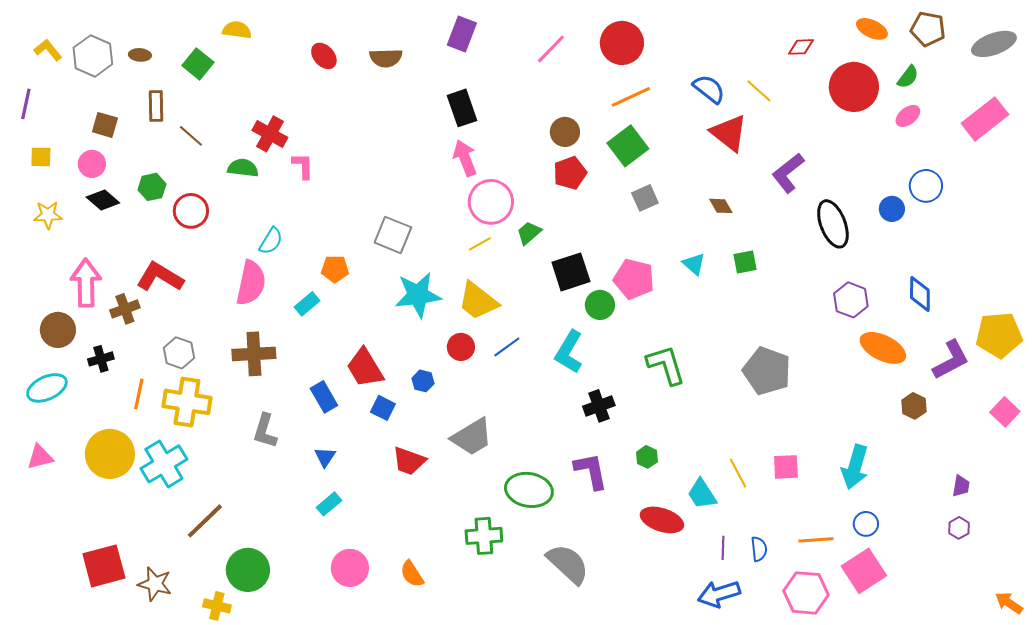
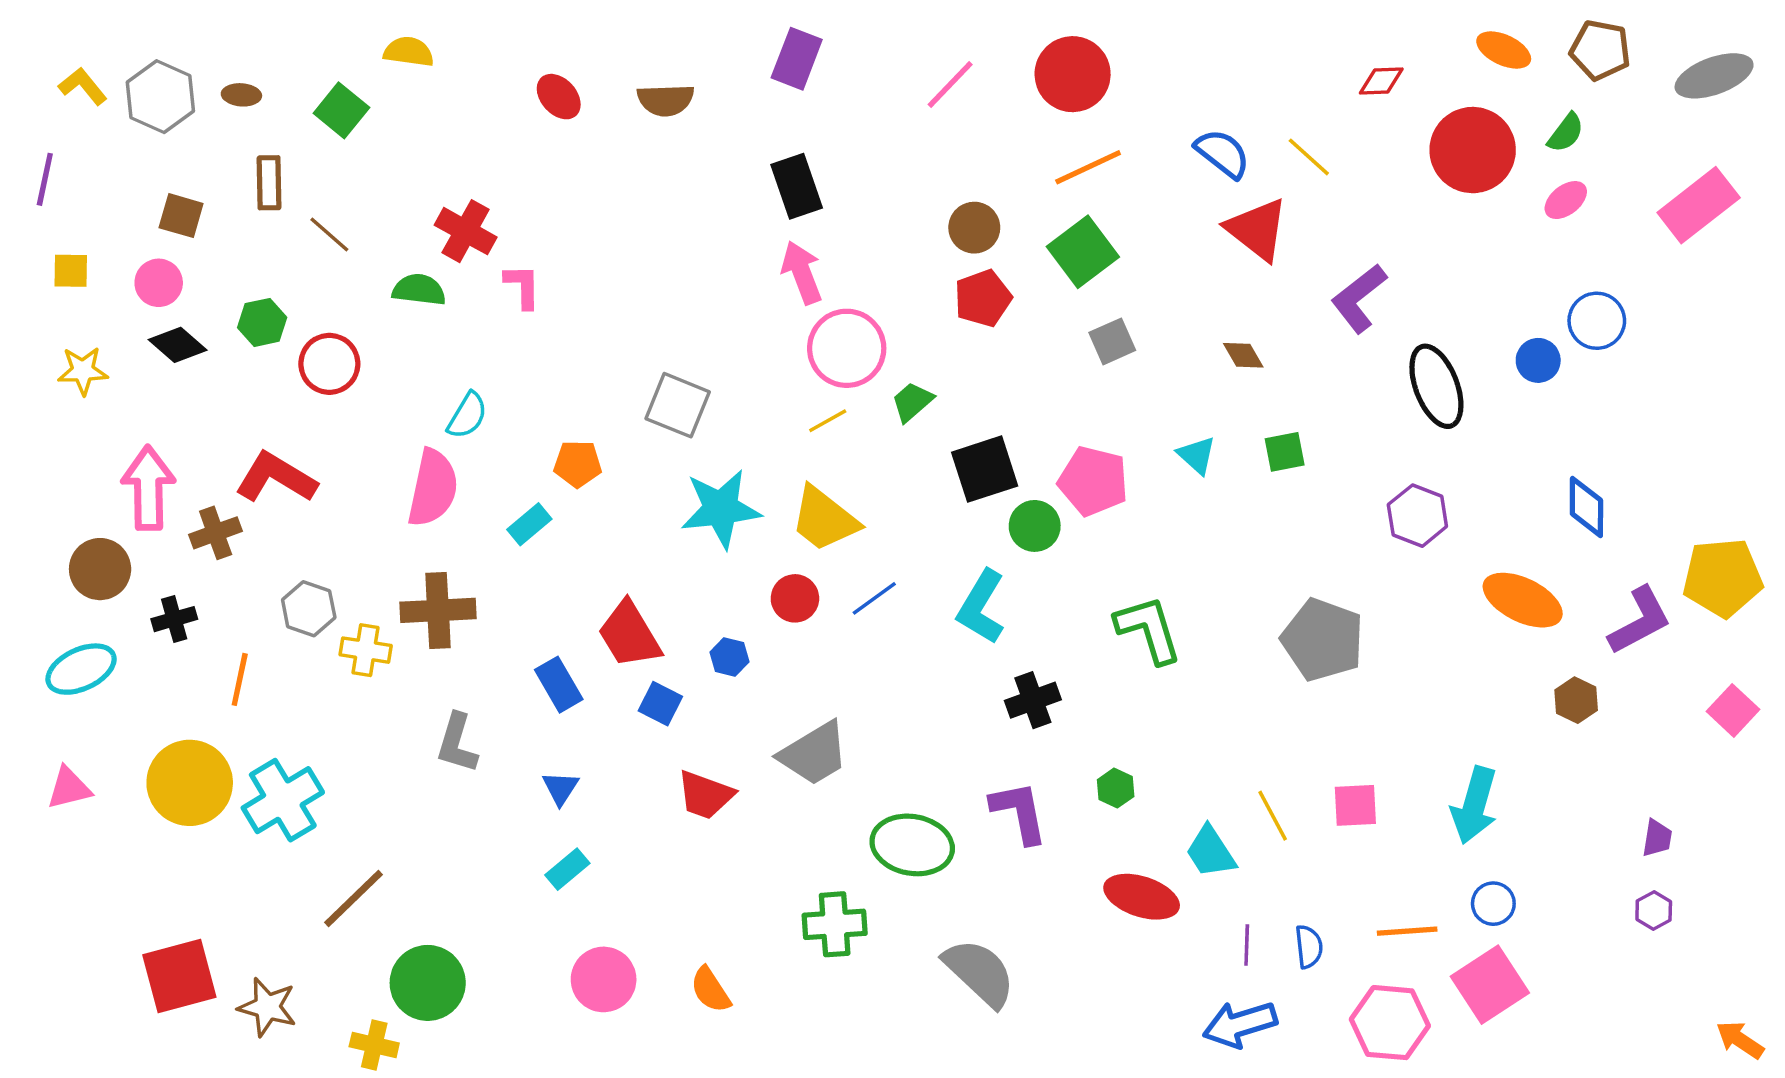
purple hexagon: (851, 300) -> (1417, 516), moved
yellow cross: (187, 402) -> (366, 650), moved, size x0.6

